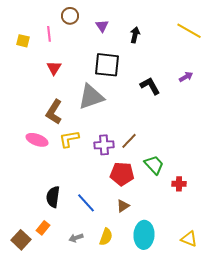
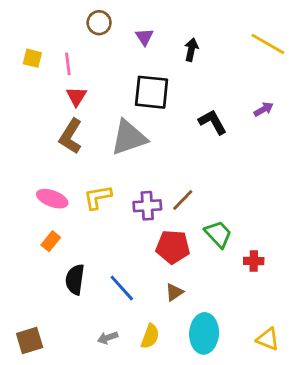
pink line: (49, 34) -> (68, 64), moved
brown L-shape: (54, 112) -> (71, 136), moved
orange rectangle: (43, 228) -> (51, 241), moved
brown square: (21, 240) -> (30, 340), turned 30

